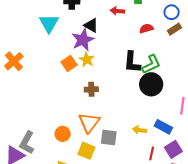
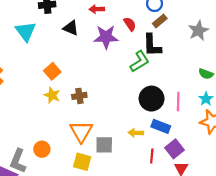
red semicircle: (146, 29) -> (130, 24), turned 80
purple star: (83, 40) -> (106, 37), moved, turned 30
yellow star: (87, 60) -> (52, 95), moved
black L-shape: (132, 62) -> (152, 45), moved
black circle: (151, 84) -> (152, 99), moved
orange circle: (63, 134) -> (42, 149), moved

